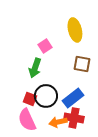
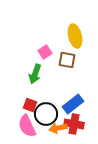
brown square: (82, 64) -> (67, 60), moved
black circle: (46, 96) -> (46, 114), moved

